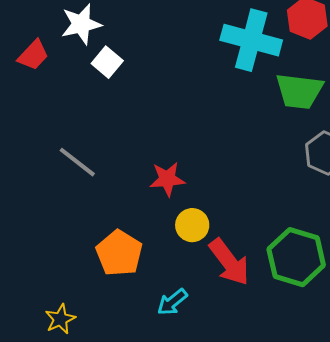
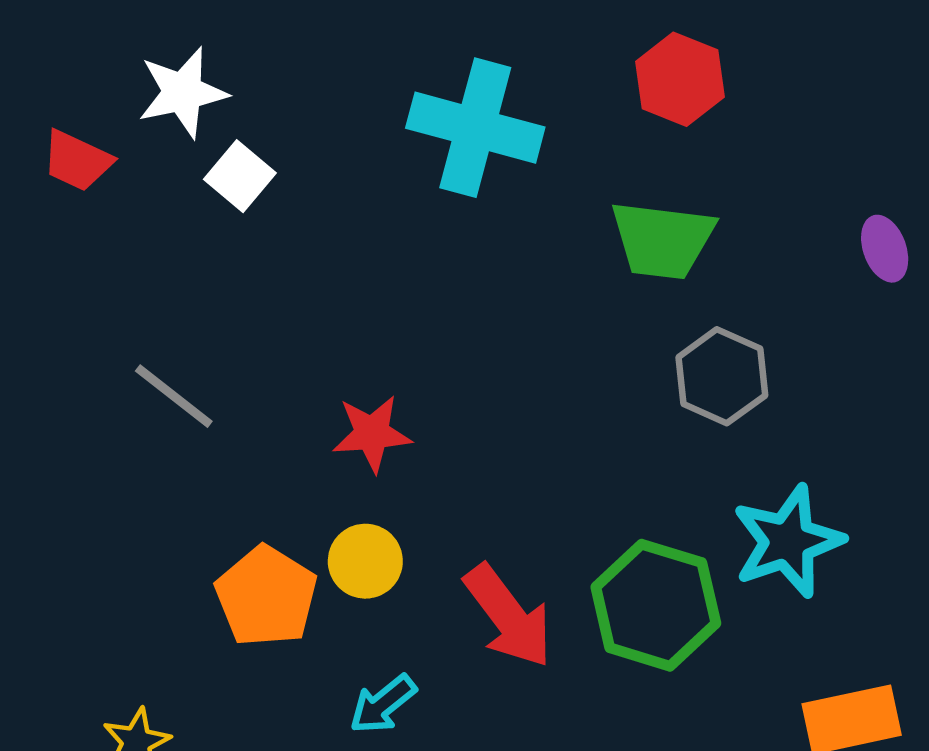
cyan cross: (251, 40) -> (475, 128), moved
red trapezoid: (33, 55) -> (77, 161), turned 72
yellow circle: (192, 225) -> (365, 561), moved

